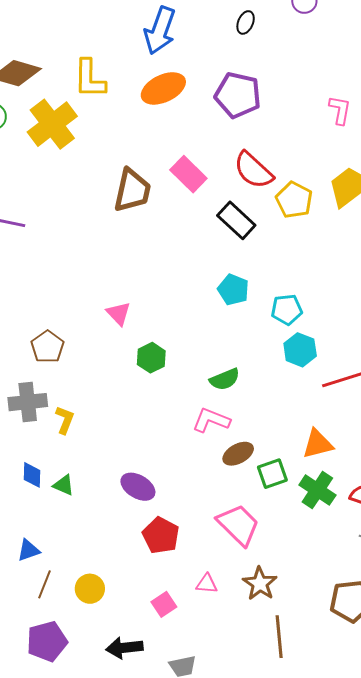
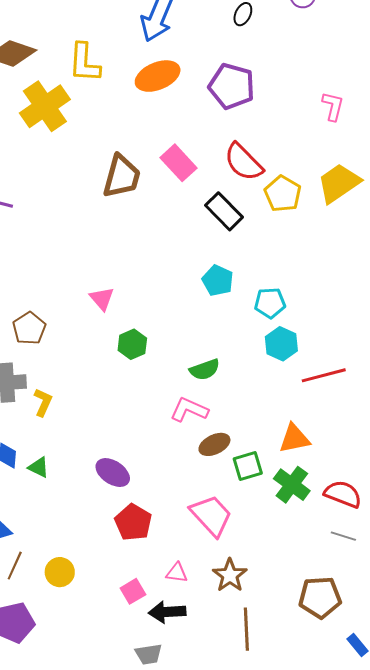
black arrow: (124, 648) -> (167, 612), moved

